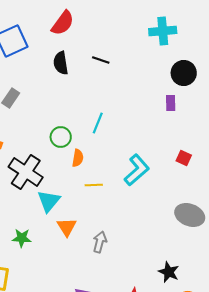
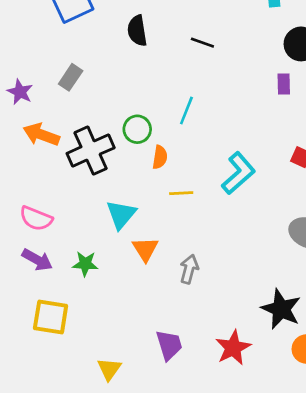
black line: (101, 60) -> (202, 43), moved
black cross: (26, 172) -> (91, 151), moved, turned 32
black star: (169, 272) -> (281, 309), size x1.4

